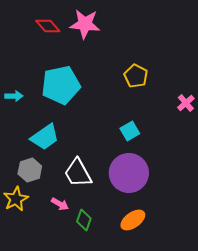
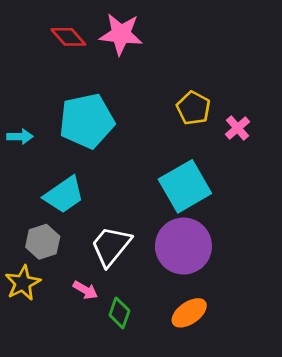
pink cross: (186, 103) -> (238, 128), moved
cyan square: (130, 131) -> (185, 186), size x1.8
white trapezoid: (78, 173) -> (111, 246), turned 68

